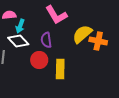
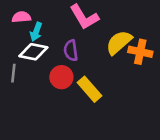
white diamond: (18, 41) -> (33, 52), turned -35
yellow rectangle: (60, 69) -> (90, 89), turned -42

